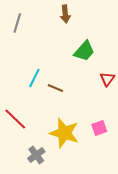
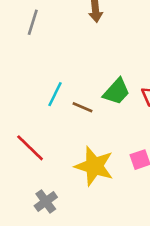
green trapezoid: (84, 51) -> (116, 92), moved
gray cross: (36, 155) -> (46, 201), moved

